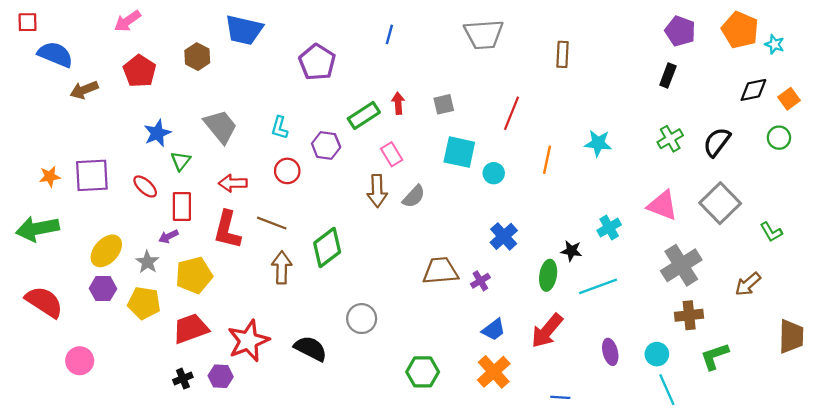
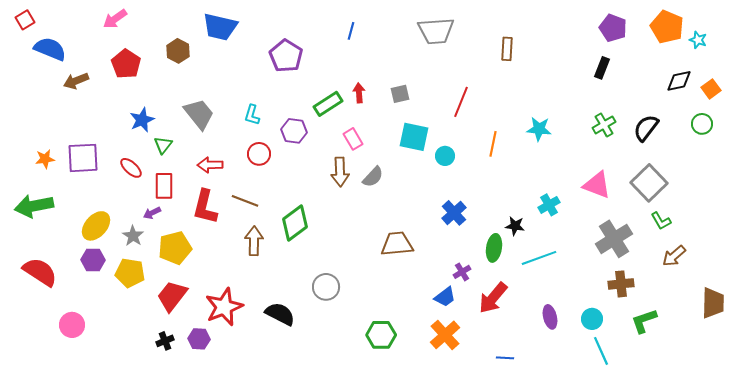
red square: (27, 22) -> (25, 20), turned -30
green L-shape: (771, 232) -> (661, 221), moved
purple cross: (480, 281) -> (462, 272), moved
red trapezoid: (191, 329) -> (172, 296), turned -32

